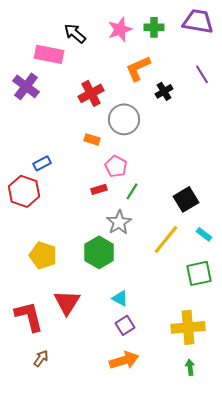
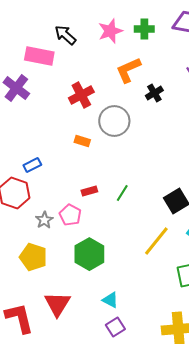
pink pentagon: (116, 166) -> (70, 215), moved
gray star: (119, 222) -> (44, 220), moved, size x0.7

